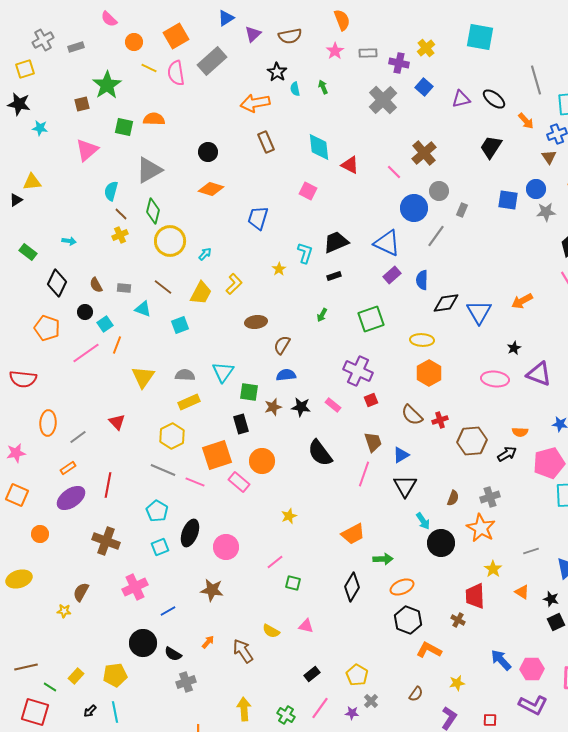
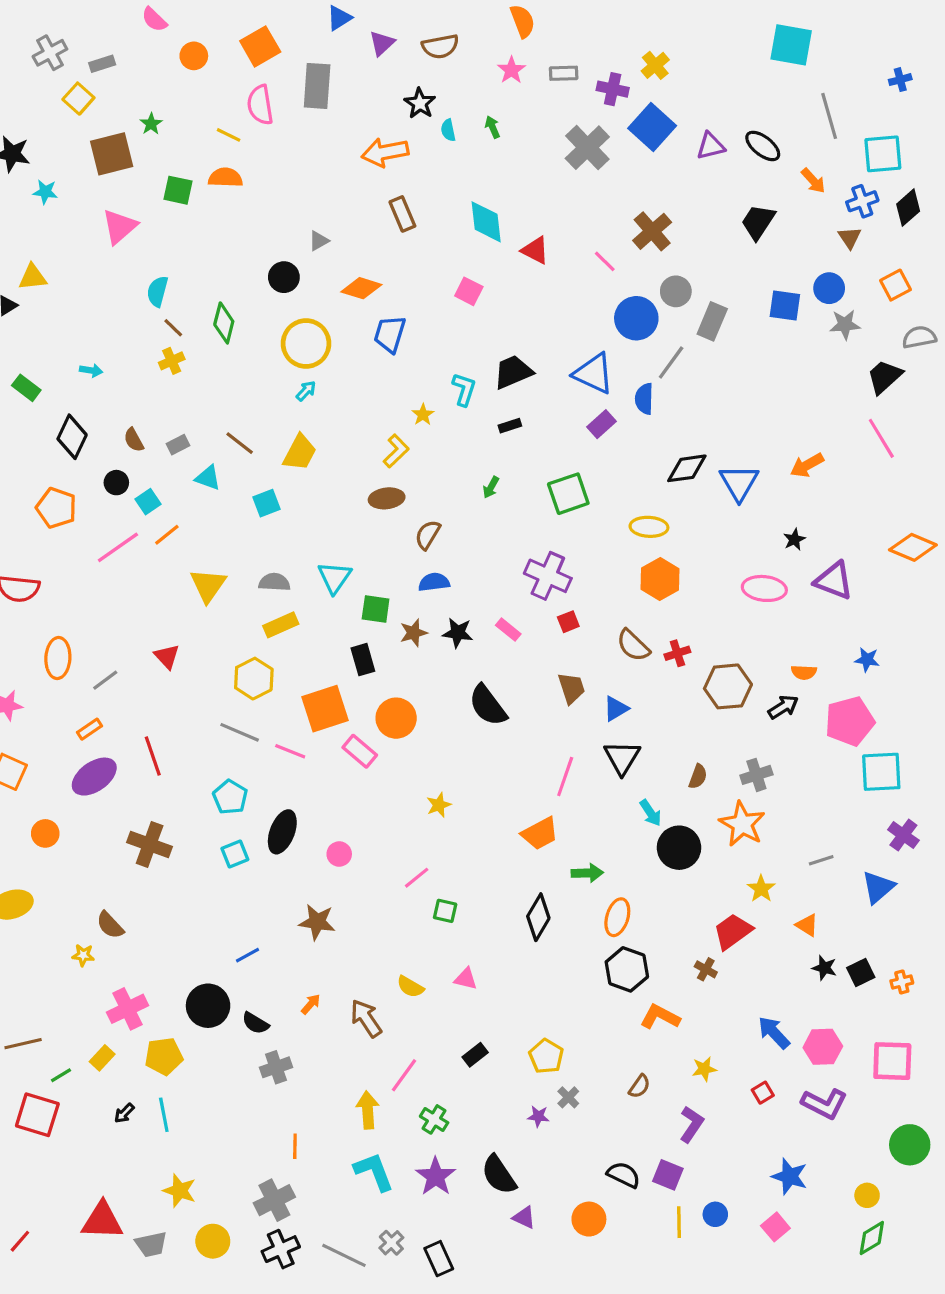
cyan square: (480, 37) -> (791, 45), moved
gray rectangle: (212, 61) -> (317, 86), turned -44
yellow line: (149, 68) -> (229, 135), moved
yellow square: (25, 69) -> (78, 99), moved, turned -30
green star: (107, 85) -> (151, 124), size x0.5
blue square: (424, 87) -> (652, 127), size x1.6
brown square: (82, 104) -> (112, 154), size x1.8
black circle: (208, 152) -> (284, 277), moved
gray triangle: (149, 170) -> (319, 241), moved, size x0.5
orange diamond: (211, 189) -> (361, 288), moved
gray rectangle: (462, 210) -> (712, 321), size x1.6
yellow circle: (170, 241) -> (306, 344), moved
blue semicircle: (422, 280) -> (644, 399), moved
yellow L-shape: (234, 284) -> (396, 451), moved
gray rectangle: (124, 288) -> (178, 445), turned -32
orange line: (117, 345) -> (167, 535), turned 30
pink line: (364, 474) -> (565, 777), moved
red line: (108, 485) -> (153, 756), turned -30
pink circle: (226, 547) -> (339, 854), size x0.6
pink cross: (135, 587) -> (127, 1009), moved
orange ellipse: (402, 587) -> (617, 917), turned -50
brown semicircle: (81, 592) -> (110, 925), turned -72
red trapezoid: (475, 596) -> (733, 931), turned 56
black star: (551, 599) -> (824, 968), moved
green line: (50, 687) -> (61, 1075), turned -64
pink line: (320, 708) -> (404, 1075), moved
red square: (490, 720) -> (763, 1093), moved, turned -32

